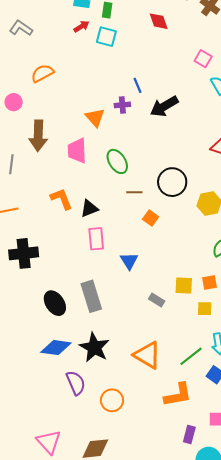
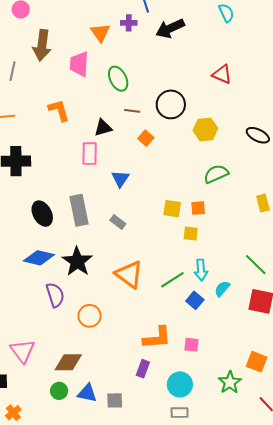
black triangle: (89, 208) -> (103, 128), moved
gray rectangle: (157, 300) -> (118, 222), moved
orange L-shape: (178, 395) -> (157, 338), moved
purple rectangle: (189, 435) -> (143, 369), moved

